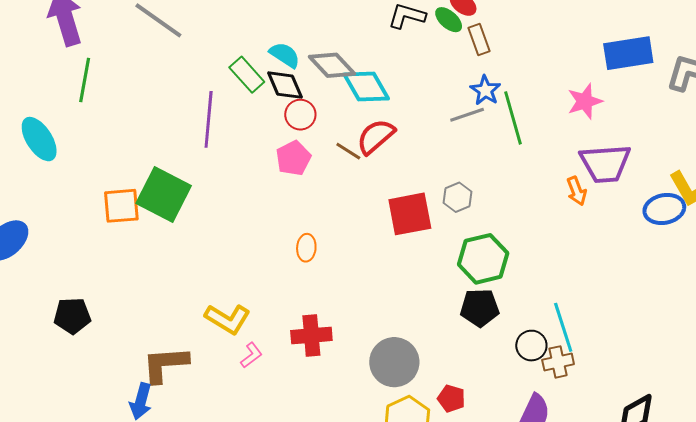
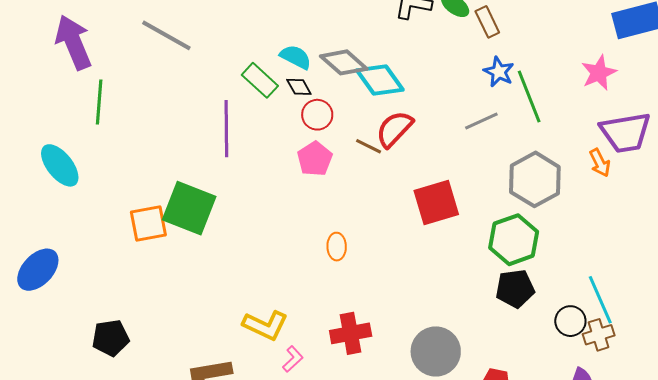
black diamond: (285, 85) -> (299, 87), size x0.7
gray line: (467, 115) -> (481, 121), moved
gray hexagon: (458, 197) -> (535, 179), moved, size x1.8

